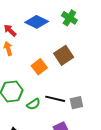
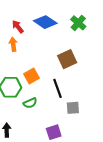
orange square: (39, 67) -> (31, 76), moved
black line: (55, 99) -> (58, 88), moved, turned 48

